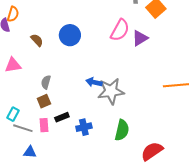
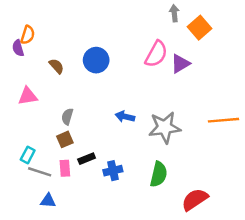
gray star: (111, 91) -> (165, 127), moved

